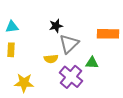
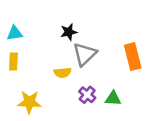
orange rectangle: (108, 34) -> (133, 57), moved, turned 75
green triangle: (92, 63) -> (113, 98), moved
purple cross: (71, 77) -> (87, 95), size x0.6

